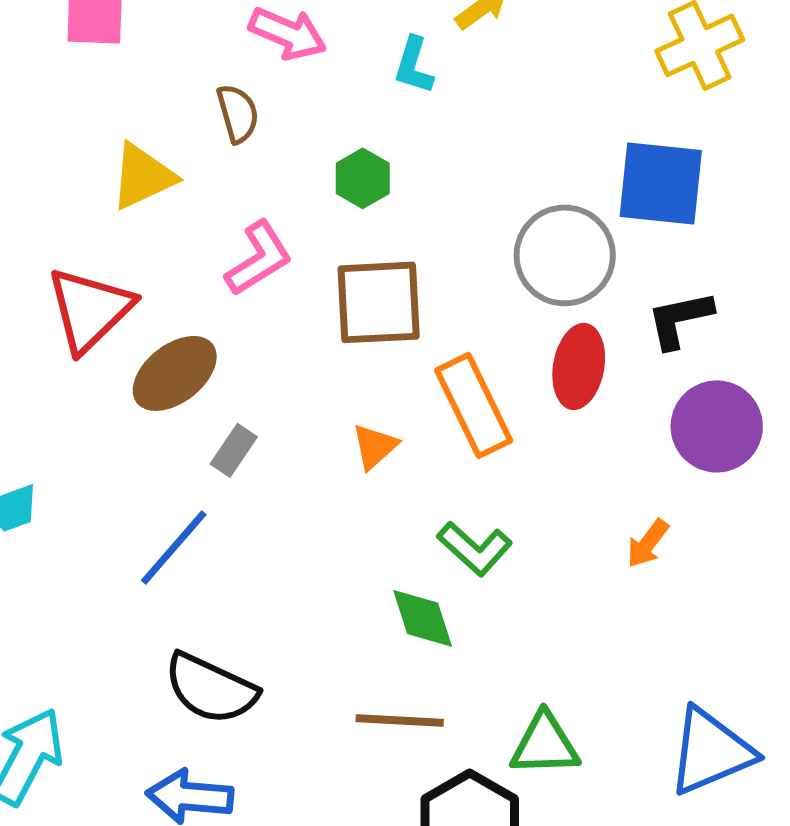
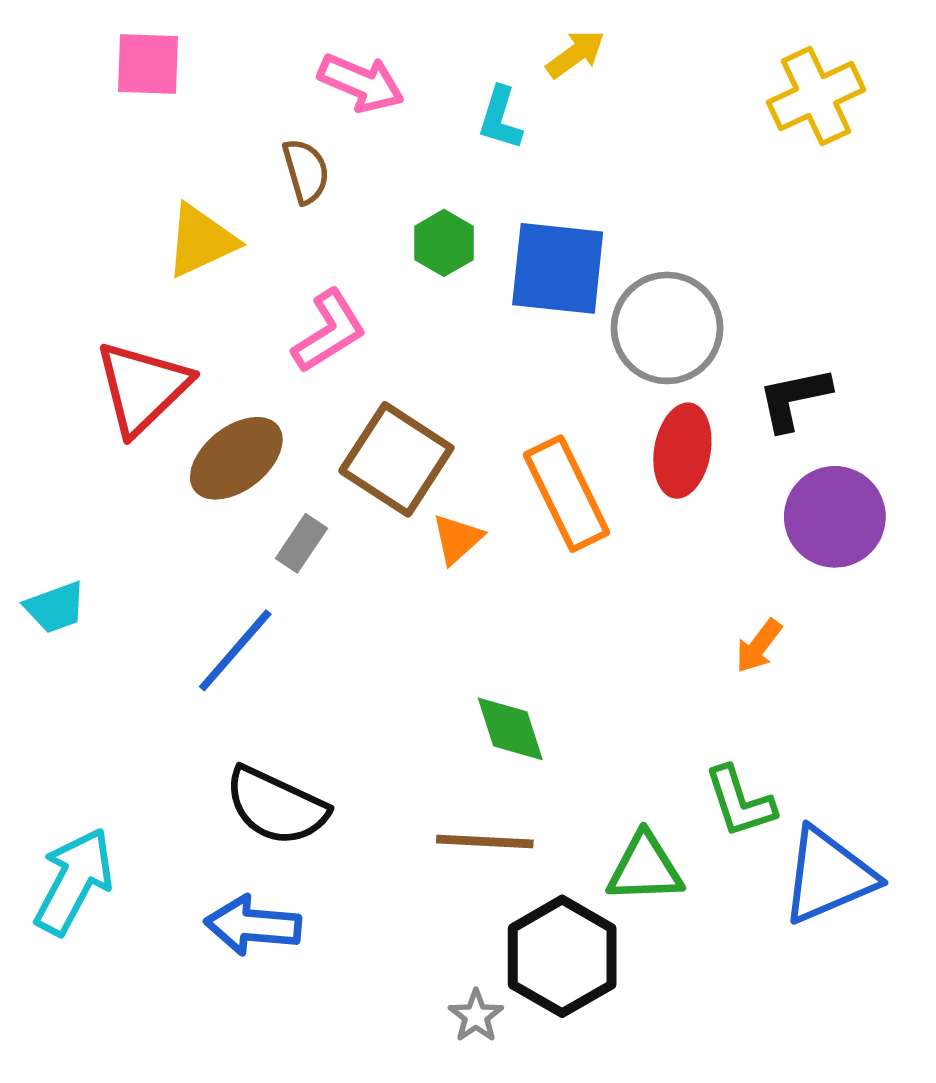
blue square: (661, 183) -> (558, 268), moved
brown square: (379, 302) -> (396, 459), moved, turned 36
green L-shape: (475, 548) -> (740, 802), moved, turned 30

